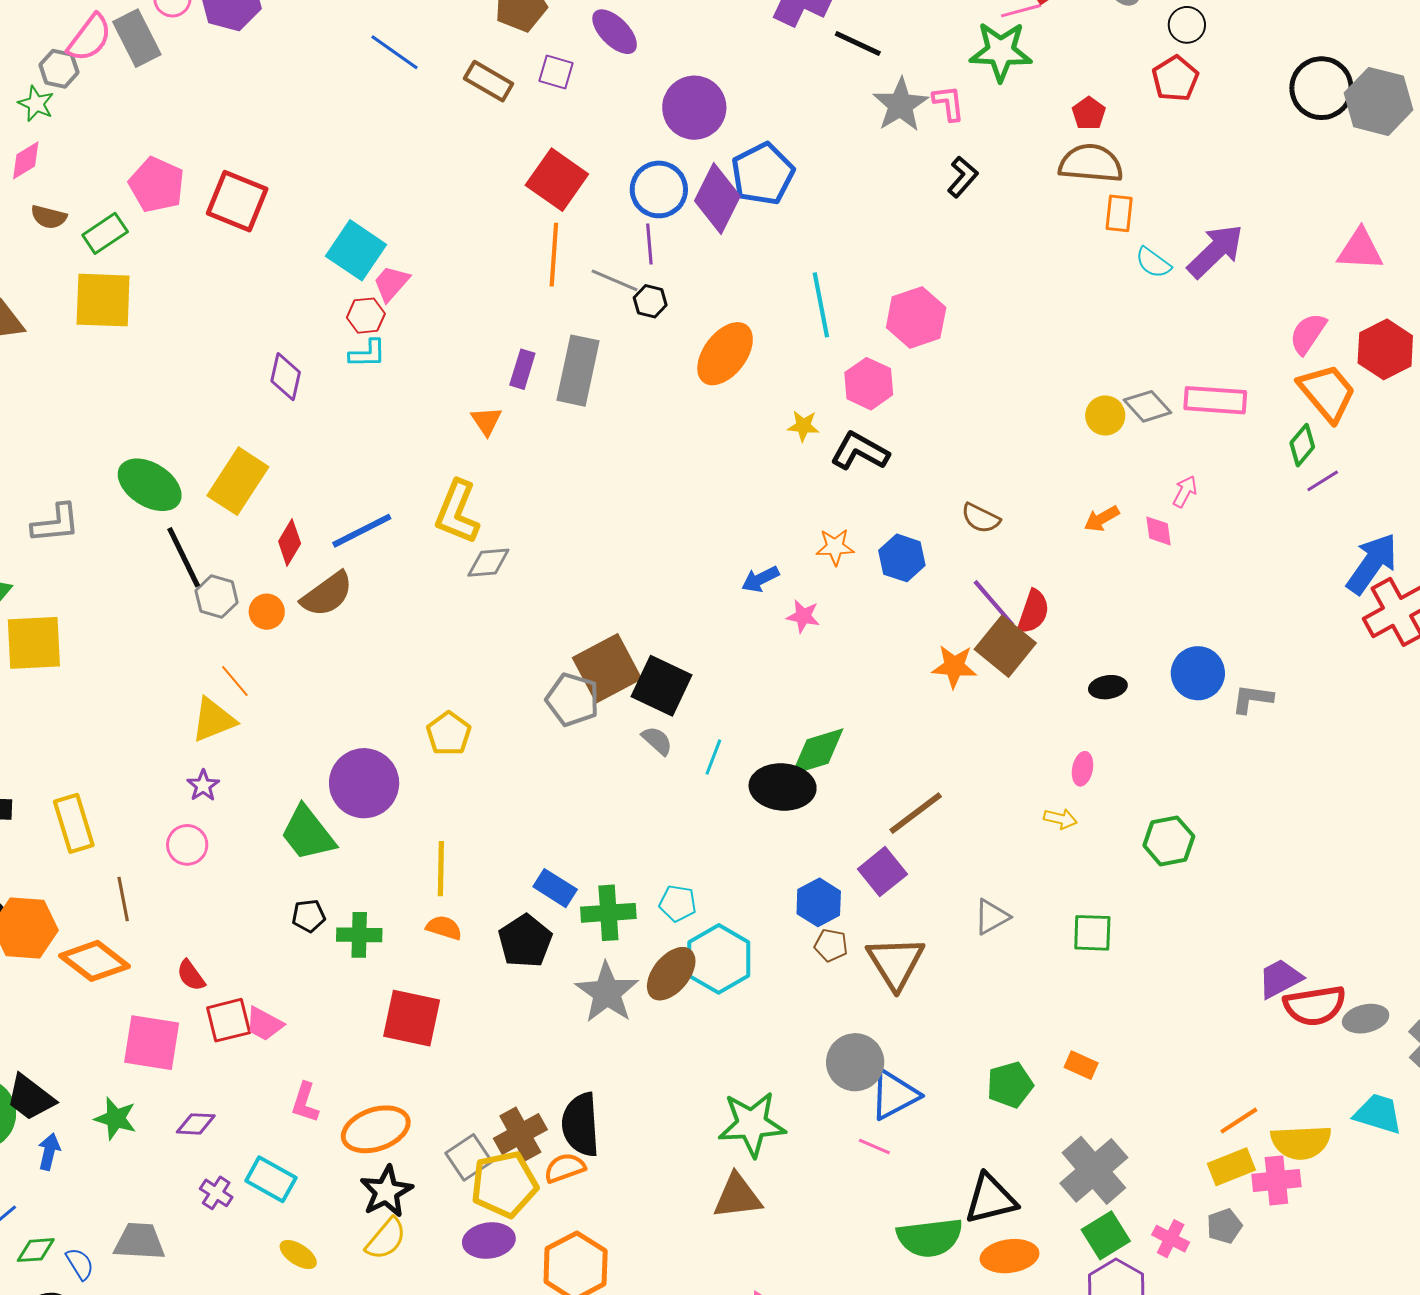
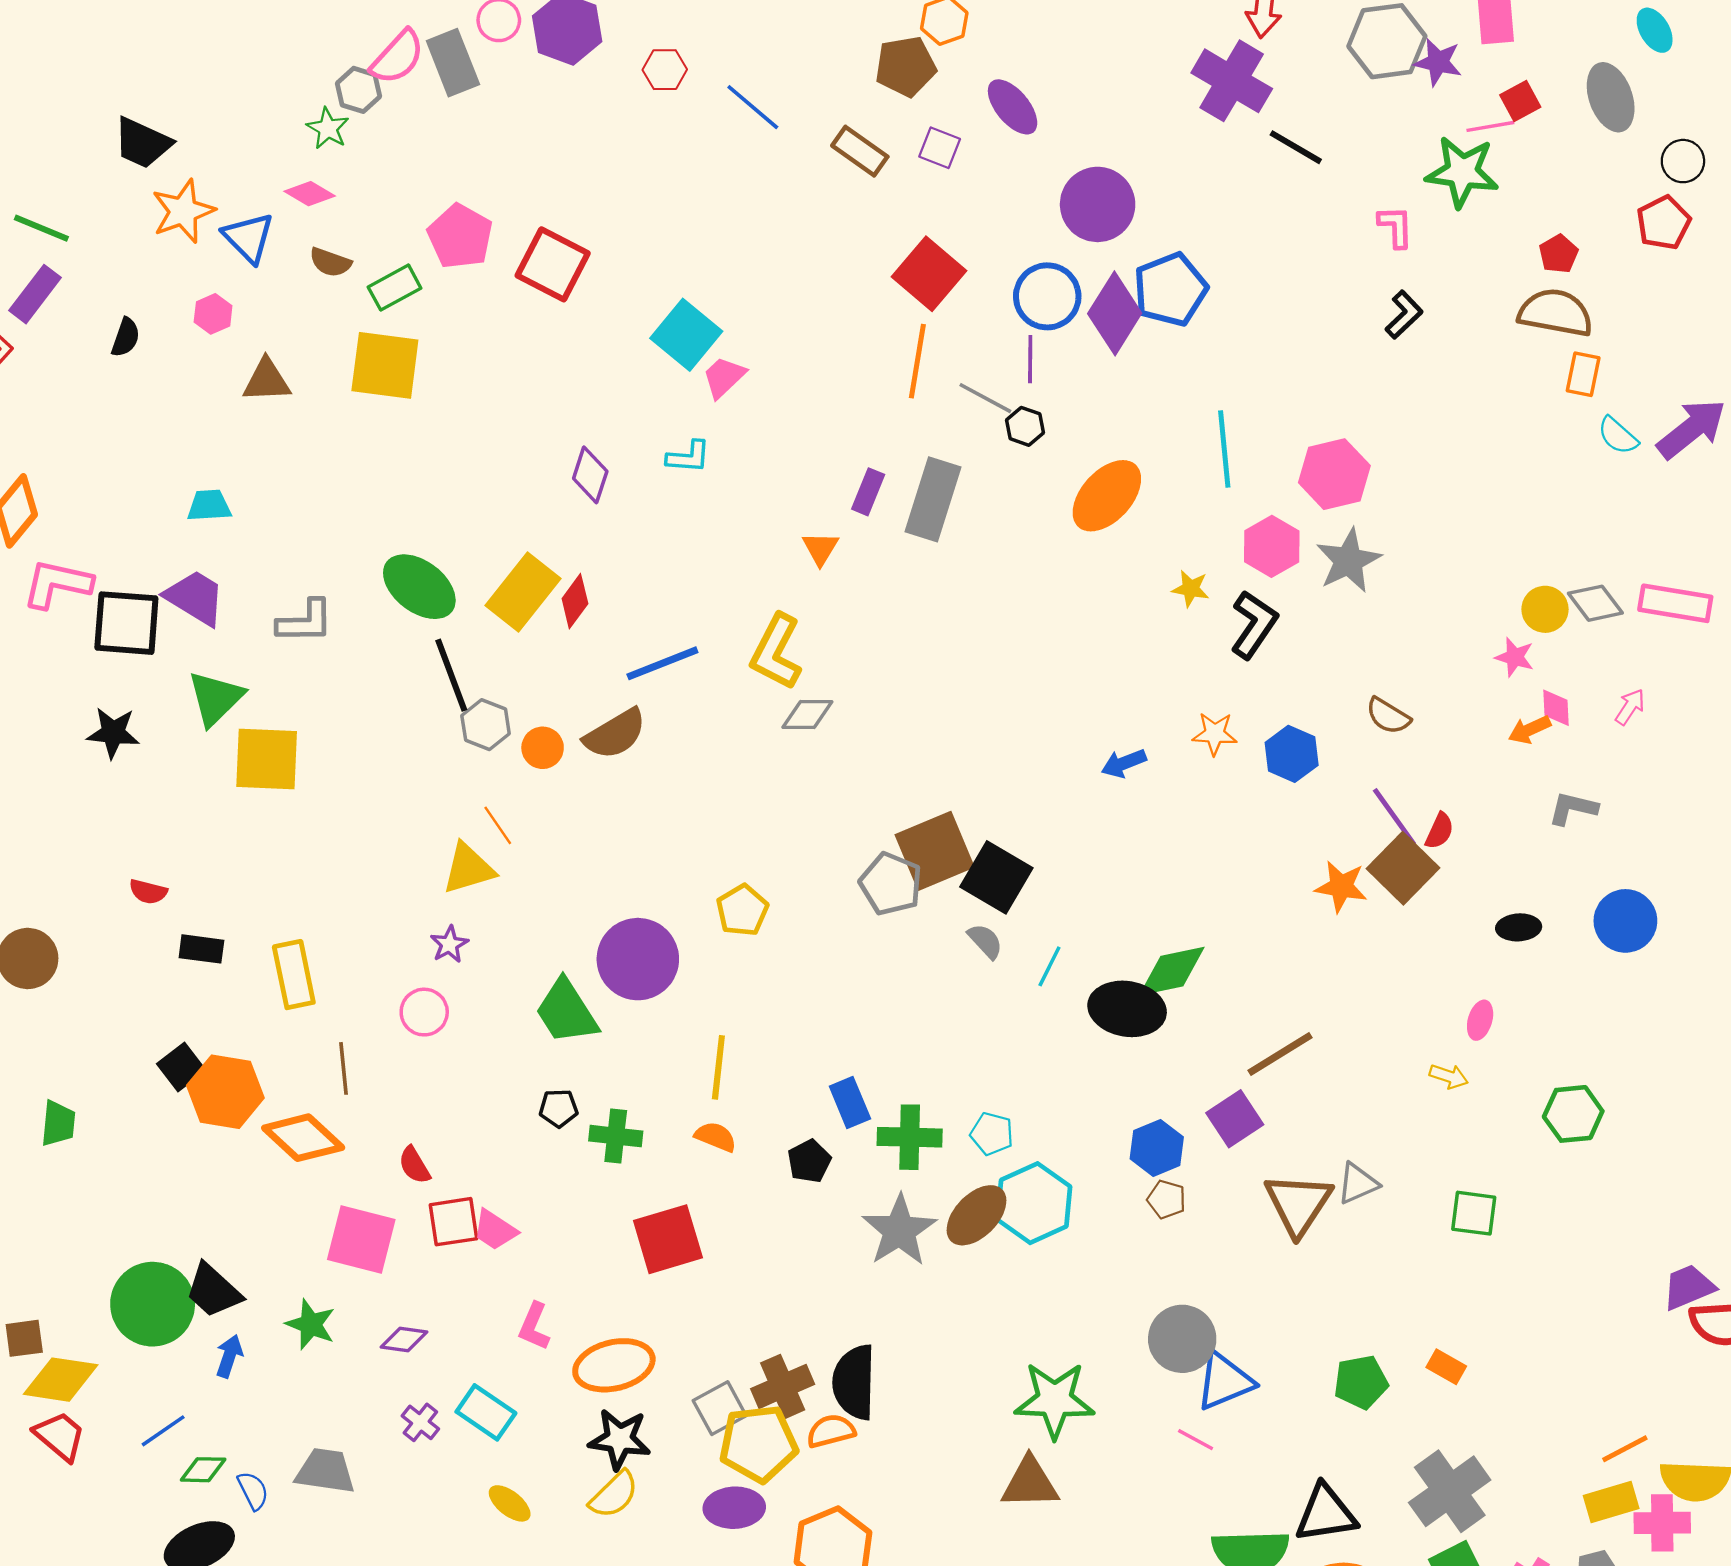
gray star: (900, 105) -> (1348, 561), moved
pink diamond: (26, 160) -> (310, 194), turned 57
red hexagon: (366, 316) -> (665, 70), moved
black L-shape: (860, 451) -> (1254, 624), turned 90
pink diamond: (1158, 531) -> (1556, 708), moved
red diamond: (290, 542) -> (575, 601), moved
red semicircle: (1033, 612) -> (1440, 831), size x0.7
pink star: (803, 616) -> (1515, 657), moved
gray L-shape: (1252, 699) -> (1573, 808), moved
blue rectangle: (555, 888) -> (850, 1102), turned 30
black pentagon: (525, 941) -> (809, 1161), size x0.7
brown triangle: (895, 963) -> (1298, 1204), moved
red square: (412, 1018) -> (668, 1239), turned -34
black star: (386, 1191) -> (620, 1439), turned 30

